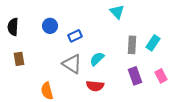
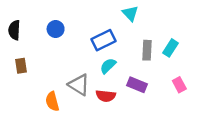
blue rectangle: (75, 36) -> (104, 40), moved, size x1.5
gray triangle: (72, 64) -> (79, 85), moved
purple rectangle: (135, 76) -> (137, 85), moved, turned -48

